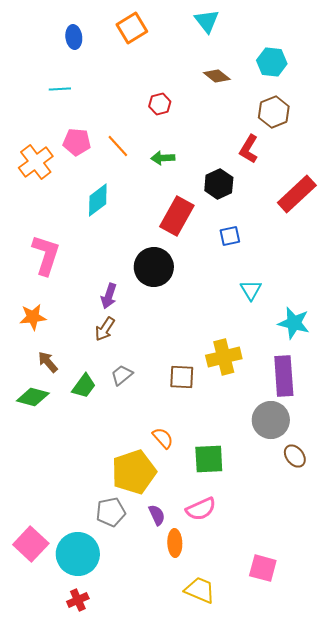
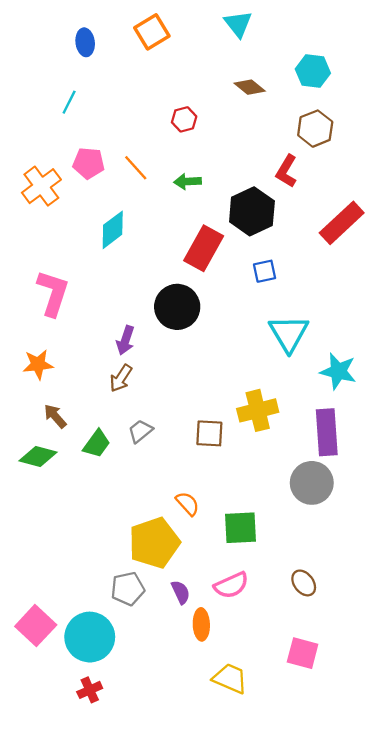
cyan line: (60, 89) -> (69, 102), turned -60
black hexagon: (219, 184) -> (252, 211), size x1.4
cyan triangle: (251, 290) -> (289, 333), size x1.6
brown ellipse: (295, 456) -> (304, 583), moved

